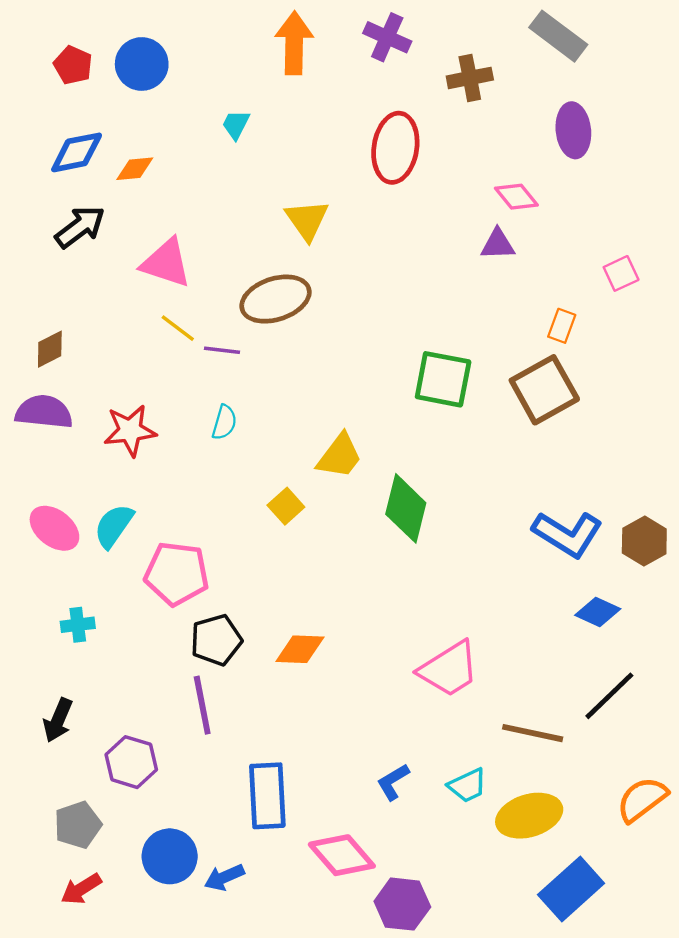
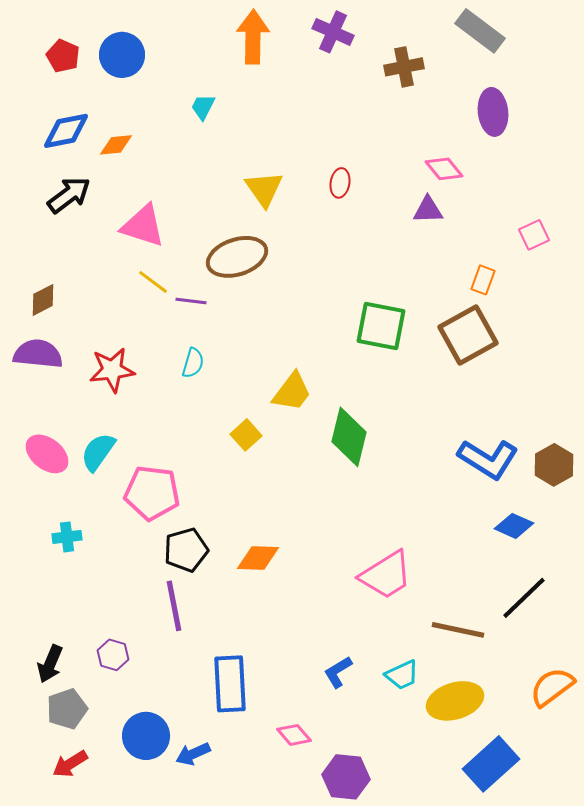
red ellipse: (395, 148) -> (340, 183), moved, size x0.5
black arrow: (58, 720) -> (50, 664), moved
purple hexagon: (131, 762) -> (113, 655), size x0.7
pink diamond: (342, 855) -> (294, 735), size x0.6

